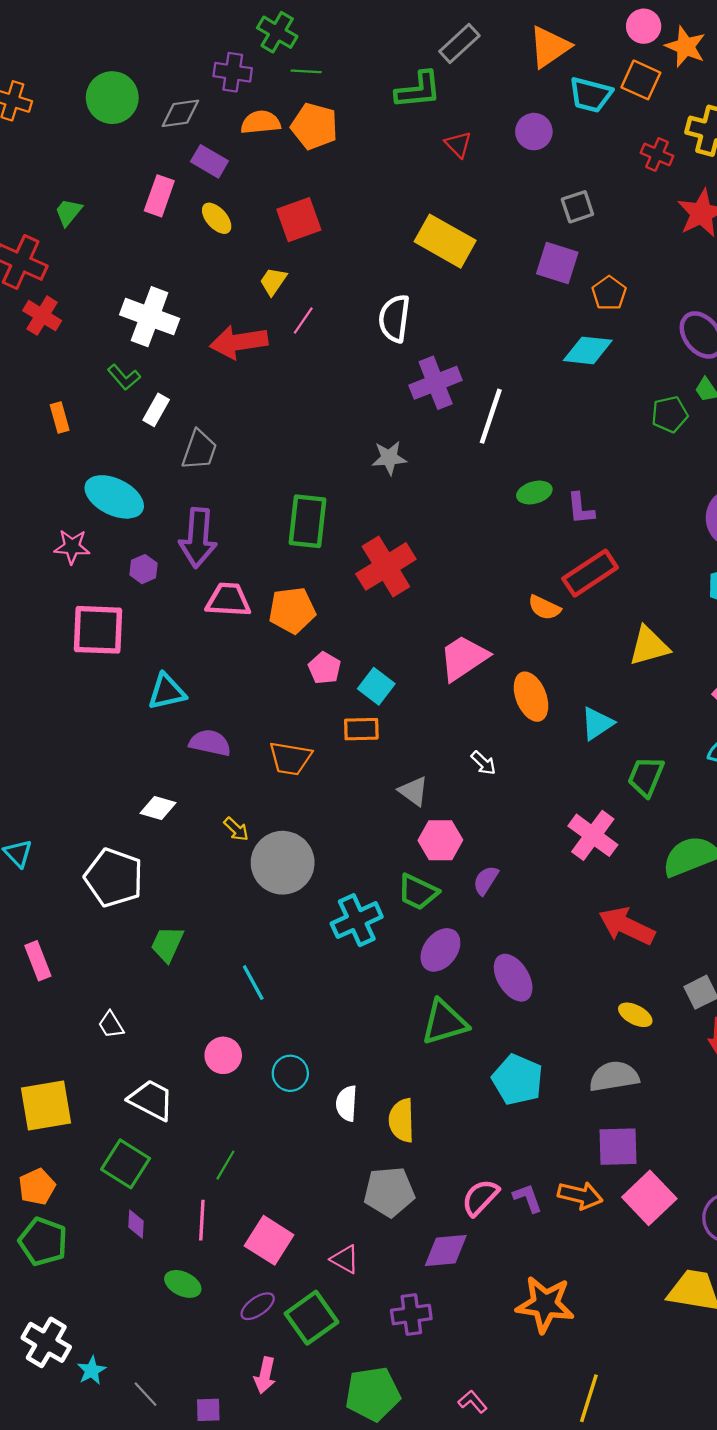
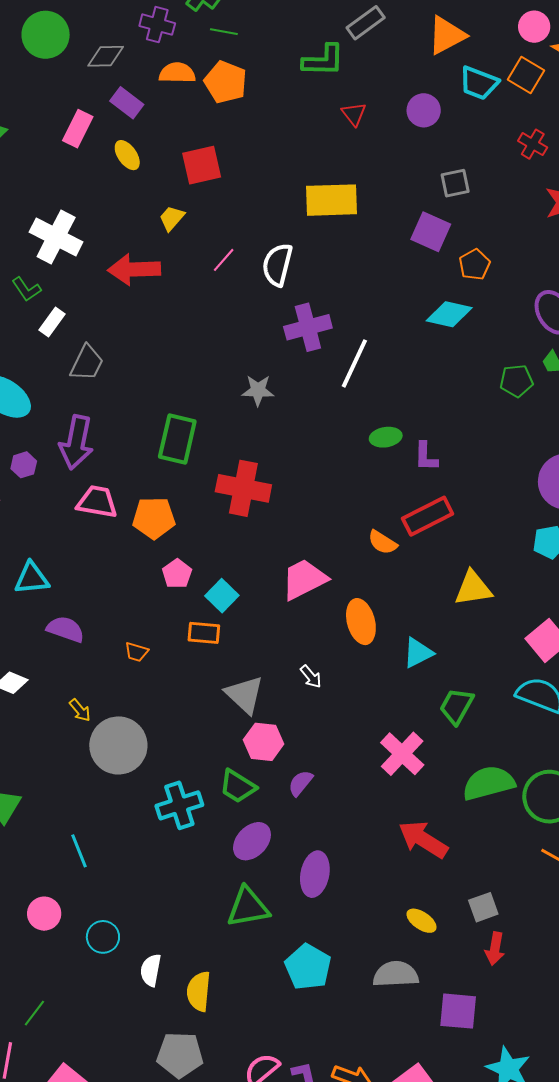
yellow rectangle: (445, 241) -> (332, 200), turned -38
pink line: (303, 320) -> (224, 260), moved
red cross: (386, 566) -> (243, 488), turned 36
orange trapezoid: (290, 758) -> (136, 652), size x0.6
gray triangle: (414, 791) -> (245, 695), size x1.4
purple ellipse: (513, 978) -> (315, 874), turned 36
purple square: (618, 1147) -> (458, 1011), moved

